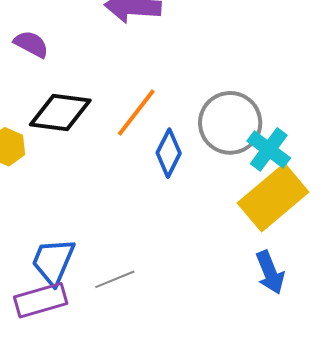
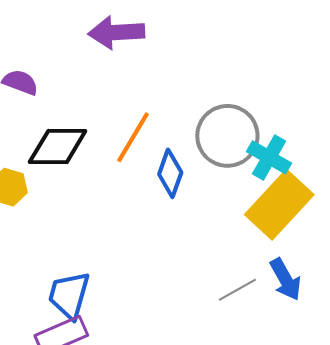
gray line: (115, 279) -> (237, 290), moved

